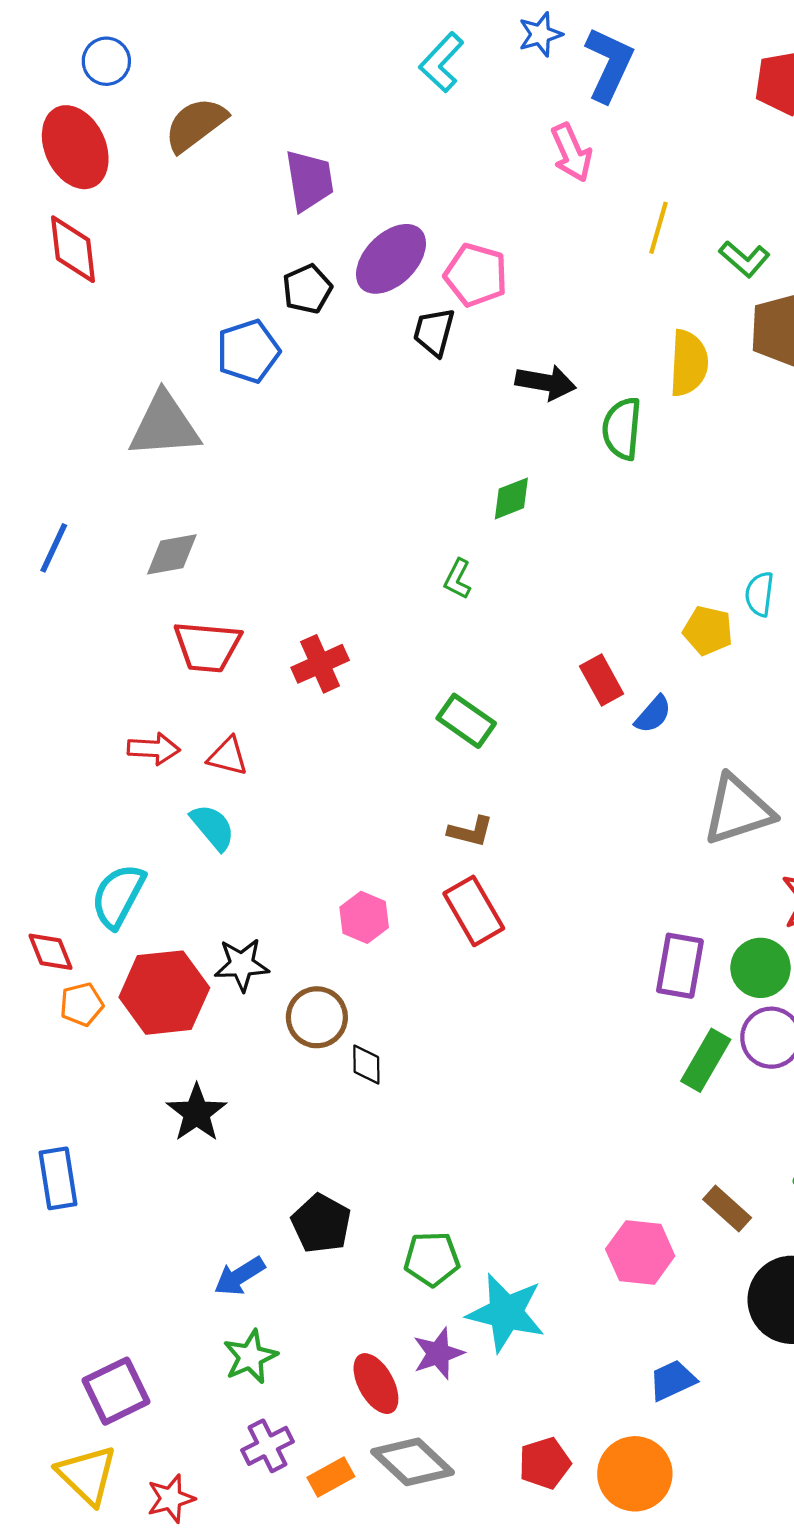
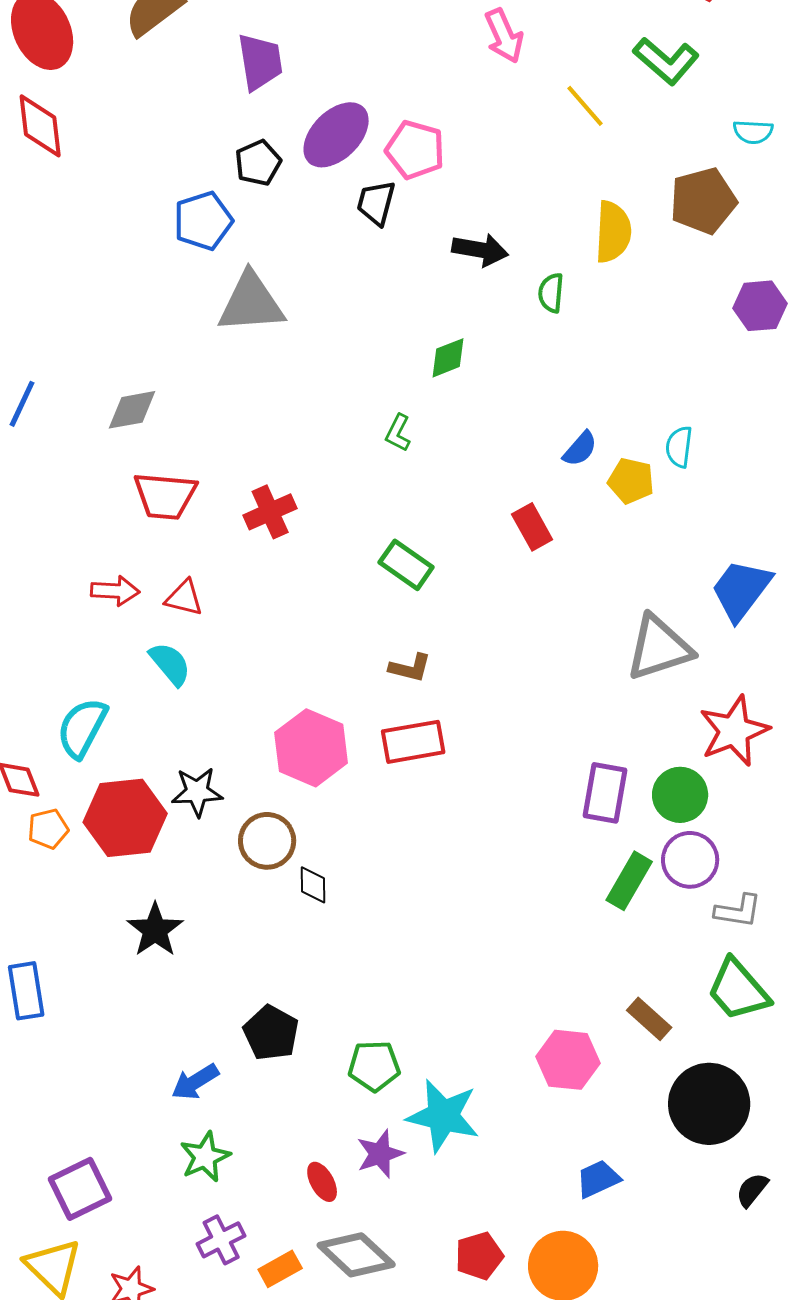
yellow line: (658, 228) -> (585, 106), turned -57
green L-shape: (744, 259) -> (666, 61), moved, size x1.4
gray triangle: (164, 425) -> (251, 303), moved
green semicircle: (622, 429) -> (551, 293), size x0.7
blue semicircle: (653, 714) -> (580, 449), moved
red rectangle: (474, 911) -> (413, 742), turned -70
pink hexagon: (364, 917) -> (311, 748), size x1.6
red ellipse: (376, 1384) -> (322, 1182), size x0.7

